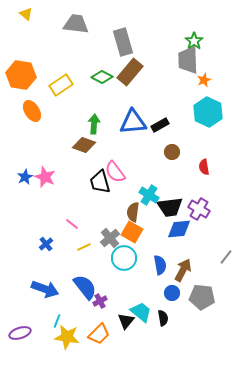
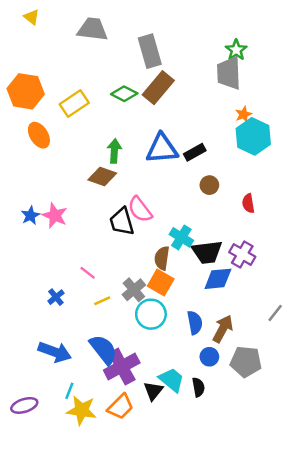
orange star: (204, 80) -> (243, 114), moved
purple cross: (100, 301) -> (122, 367), size x2.0

